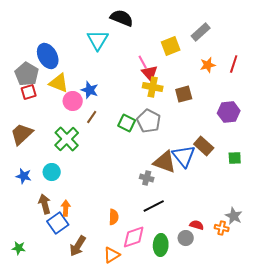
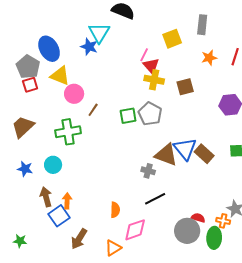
gray rectangle: (201, 32) -> (202, 25), turned -42
pink line: (143, 62) -> (144, 55), turned 56
blue star: (90, 90) -> (89, 47), moved
green square: (127, 123) -> (128, 116), turned -36
green cross: (67, 139) -> (68, 132), turned 35
brown rectangle: (204, 146) -> (204, 154), moved
gray circle: (186, 238) -> (187, 231), size x1.6
green ellipse: (161, 245) -> (214, 238), moved

